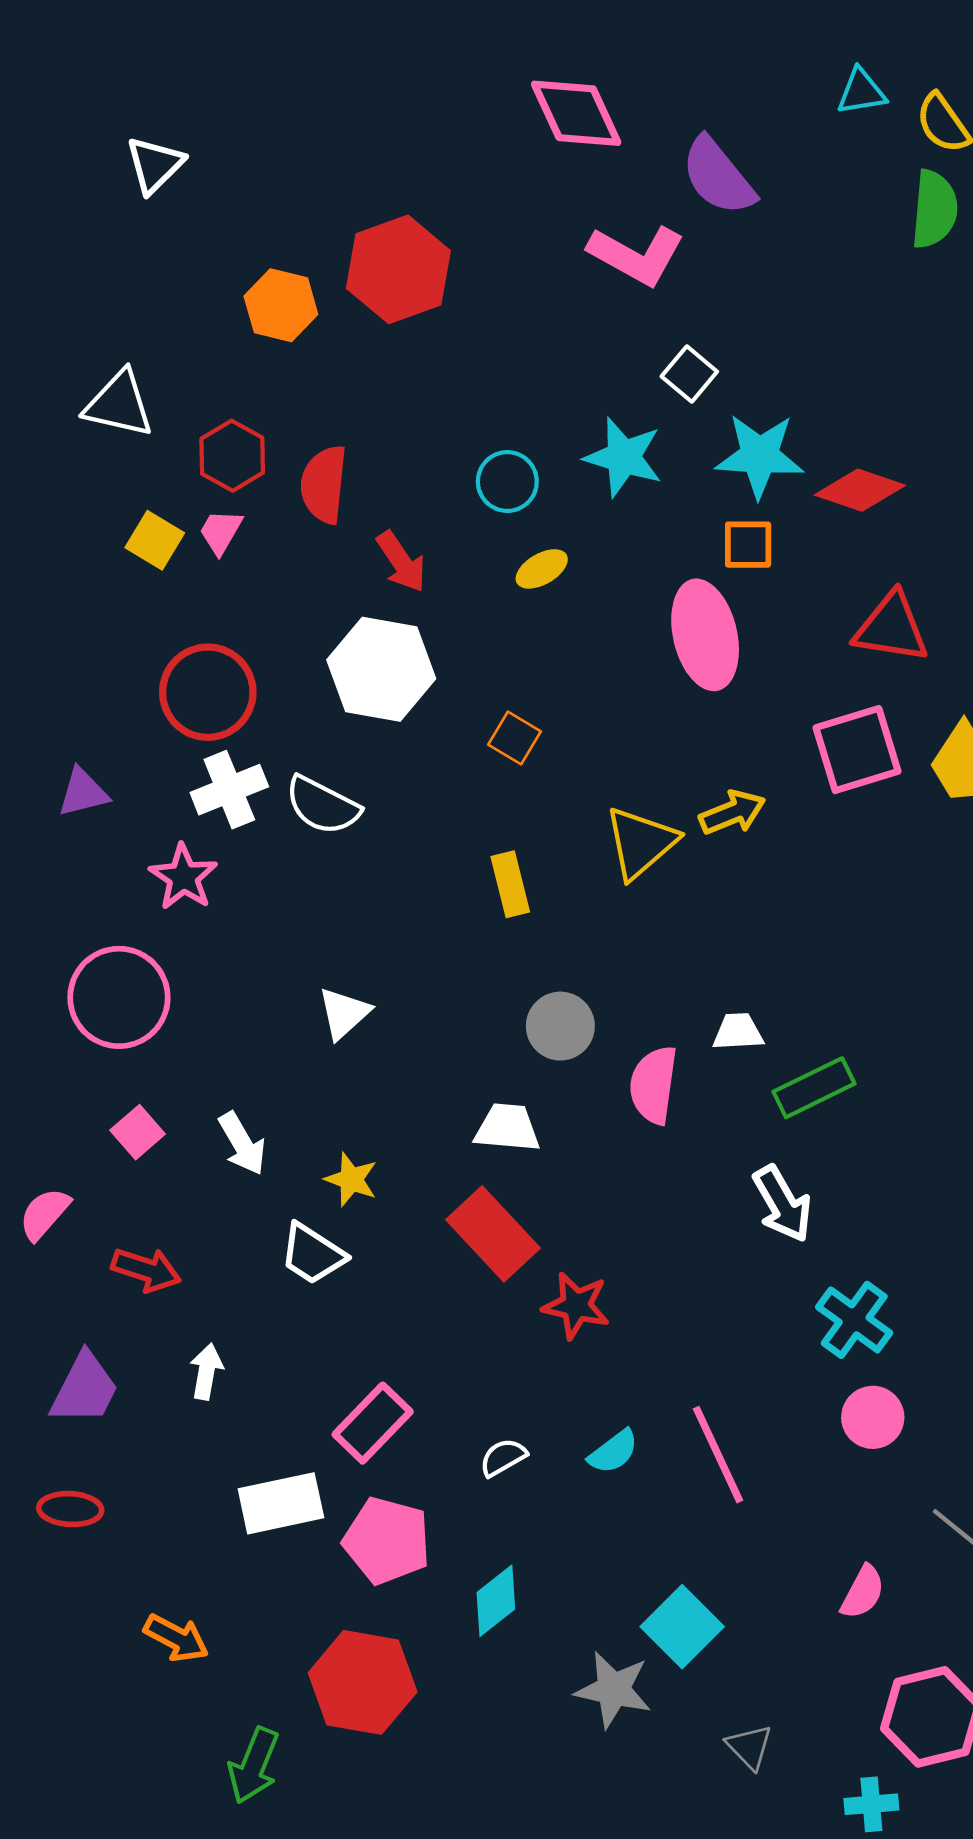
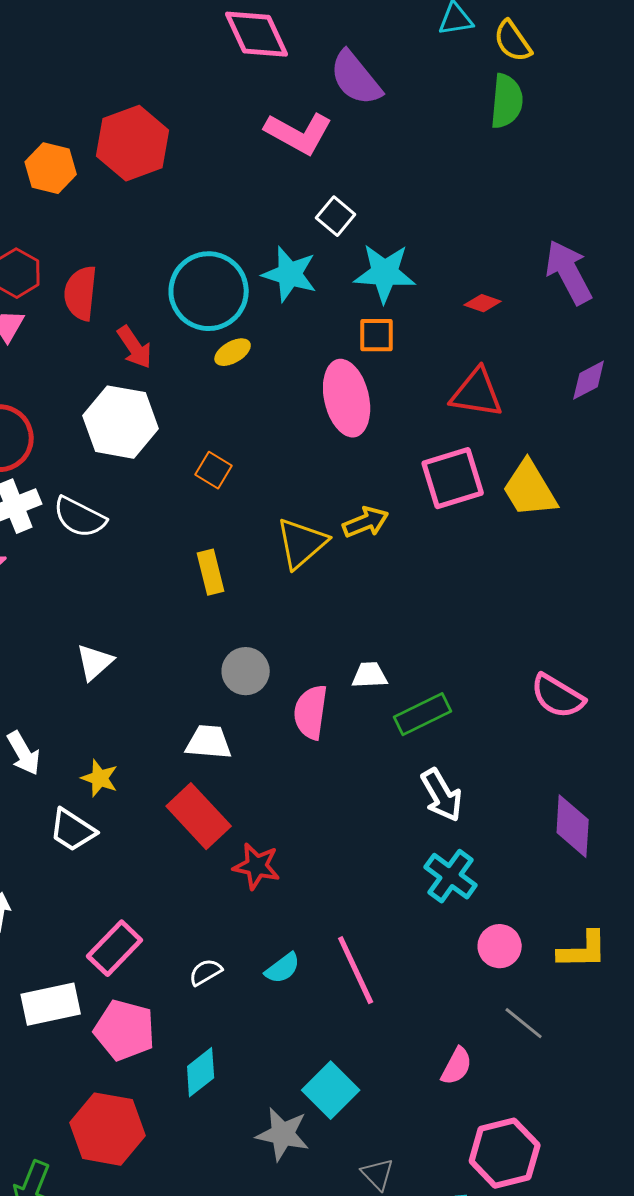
cyan circle: (507, 482) -> (209, 291), size x1.8
red diamond: (860, 490) -> (483, 303), moved, size x0.6
white arrow: (782, 1204) -> (442, 795), moved
pink circle: (873, 1417) -> (500, 946), moved

